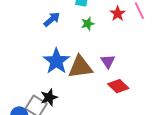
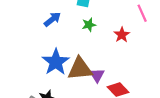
red star: (118, 14) -> (122, 35), moved
purple triangle: (108, 61) -> (97, 75), moved

